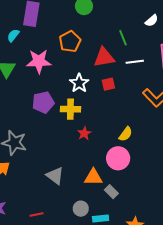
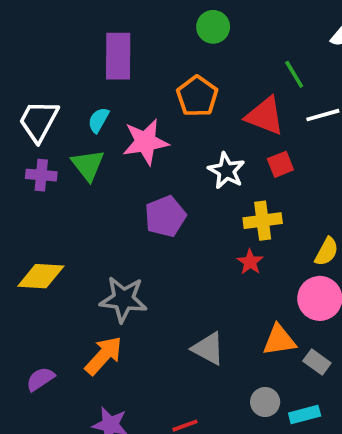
cyan semicircle: (13, 35) -> (98, 120), moved
red triangle: (104, 57) -> (265, 116), turned 40
yellow cross: (70, 109) -> (263, 221), moved

